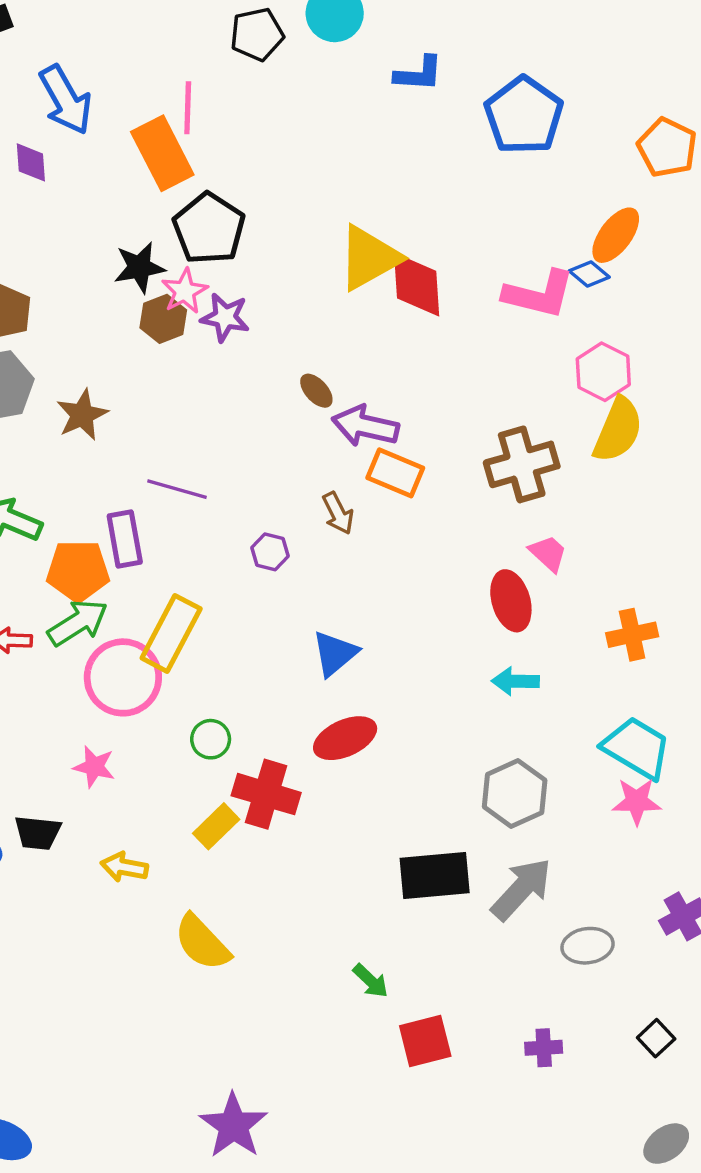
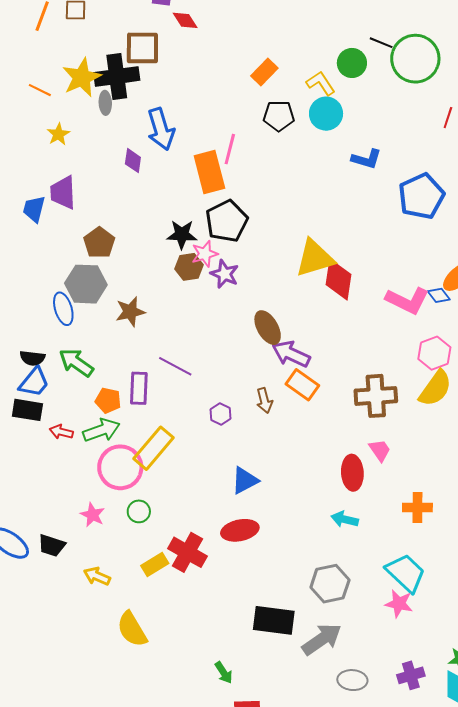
brown ellipse: (316, 391) -> (268, 328), size x1.6
orange pentagon: (78, 571) -> (108, 401), size x0.7
green circle: (211, 739) -> (139, 511), moved

